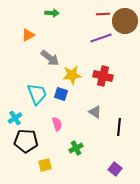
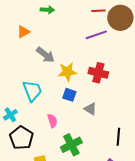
blue square: (61, 94) -> (69, 95), moved
black line: (119, 127) -> (118, 137), moved
black pentagon: (26, 141) -> (21, 138), turned 30
green cross: (76, 148) -> (71, 145), size x1.5

